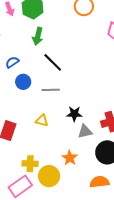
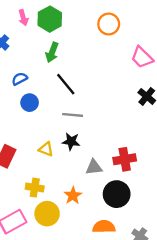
gray line: (51, 90) -> (73, 115), moved
black star: (74, 114) -> (71, 141), moved
yellow cross: (30, 164) -> (35, 188), moved

